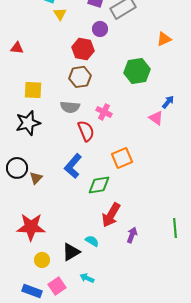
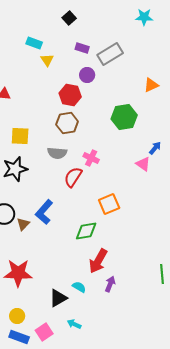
red semicircle: (86, 131) -> (73, 177), turned -125
blue L-shape: (73, 166) -> (44, 212), moved
purple arrow: (132, 235) -> (110, 284), moved
yellow circle: (42, 260) -> (17, 316), moved

